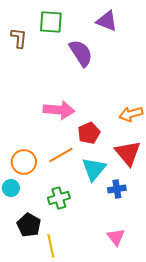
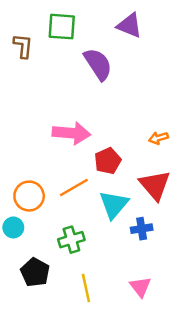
orange arrow: (131, 114) -> (159, 138), size x0.7
yellow line: (51, 246) -> (86, 288), moved

